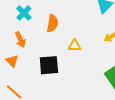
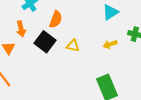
black square: (49, 65) -> (45, 42), moved, turned 30

